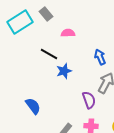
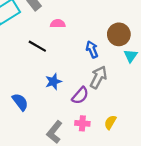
blue star: (64, 71) -> (53, 82), moved
purple semicircle: (89, 100) -> (80, 96), turned 60

